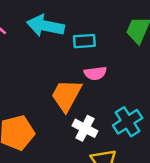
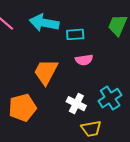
orange trapezoid: (66, 95) -> (46, 72), moved

